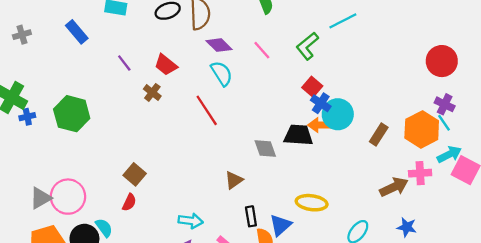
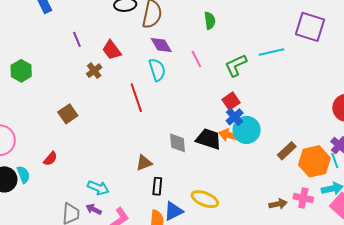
green hexagon: (72, 114) -> (21, 71), size x0.7
brown rectangle: (379, 135) -> (287, 151), moved
brown square: (135, 174) -> (68, 114), moved
brown arrow: (394, 187) -> (278, 204), size x0.7
black rectangle: (251, 216) -> (157, 186), moved

